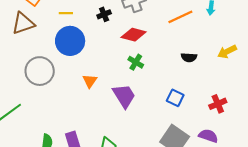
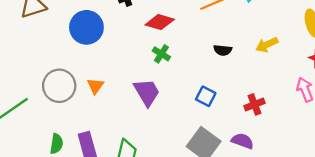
gray circle: (40, 71) -> (59, 86), moved
orange triangle: (90, 81) -> (95, 86), moved

